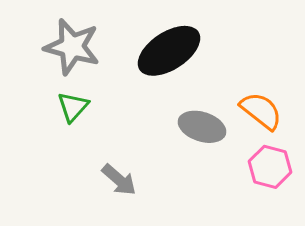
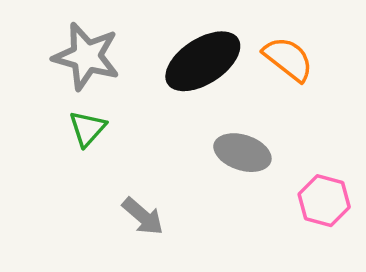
orange semicircle: (261, 111) -> (288, 59), moved

